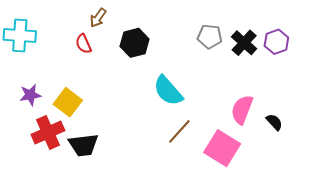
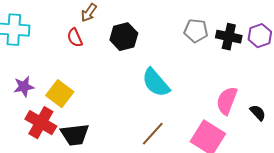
black cross: (244, 43) -> (229, 37), turned -30
brown line: (179, 131) -> (153, 134), moved
red cross: (48, 132) -> (41, 123), turned -36

